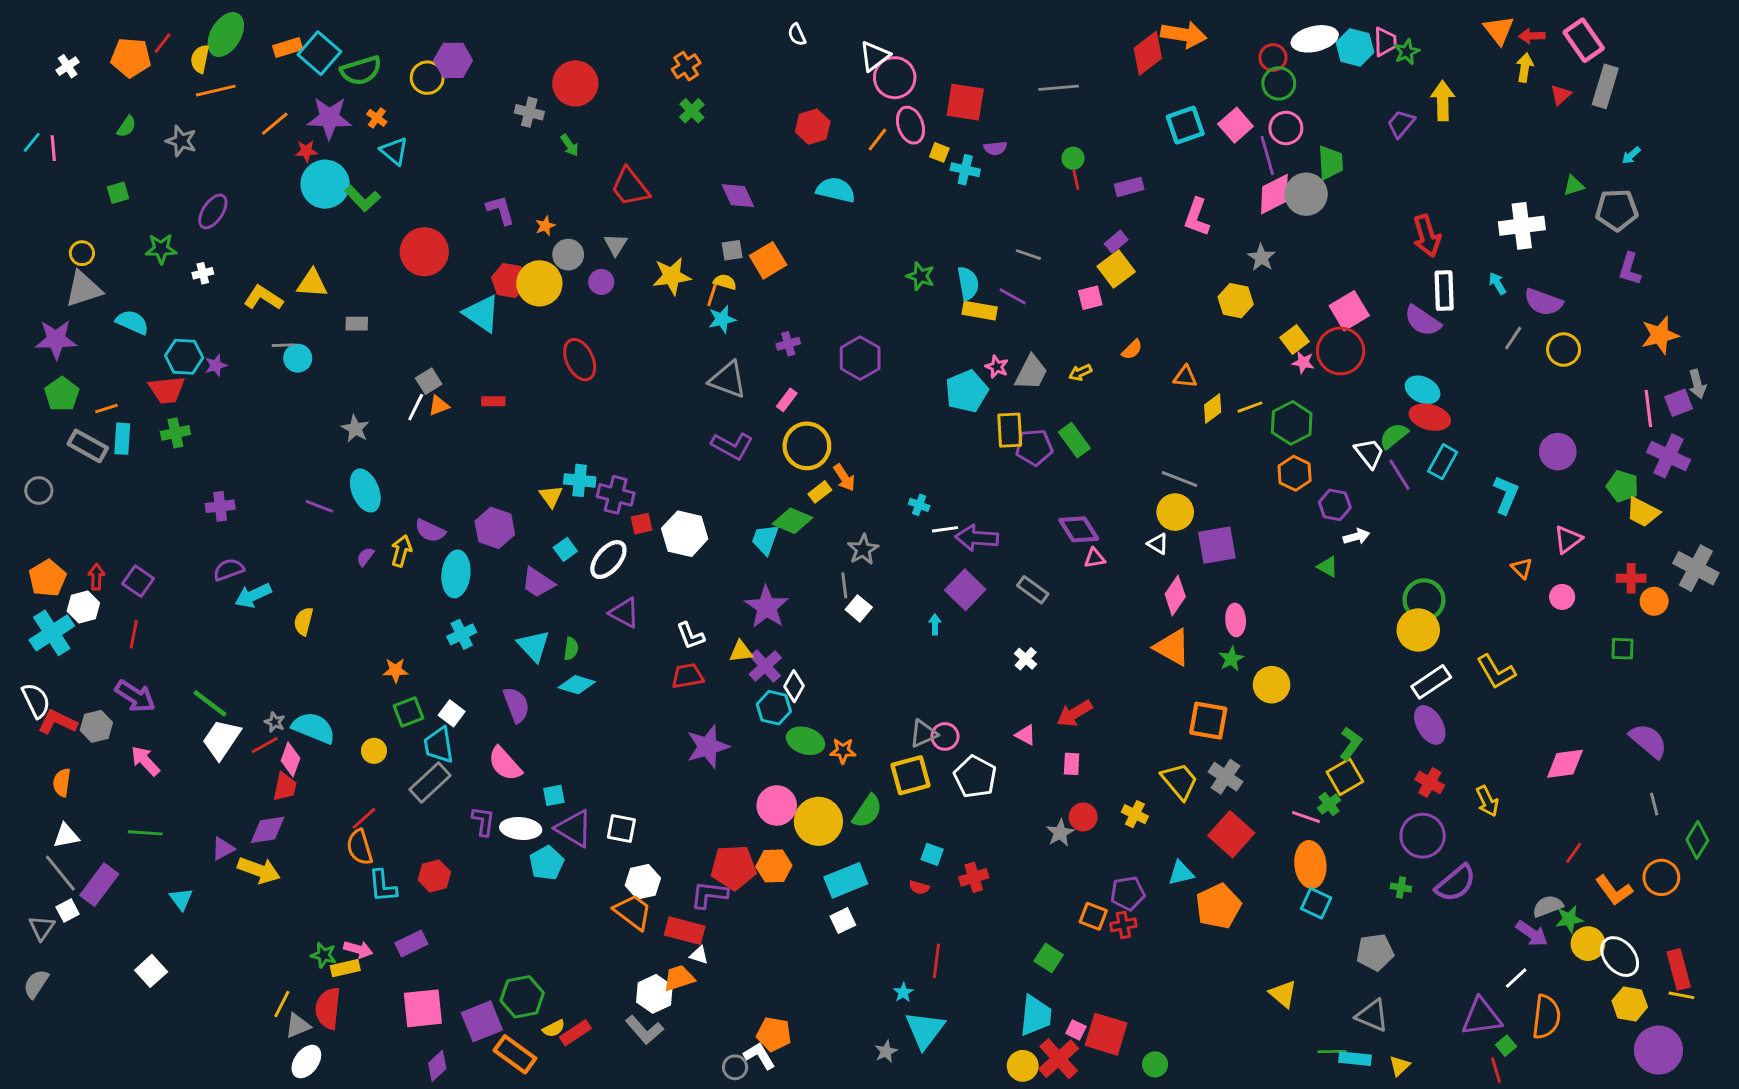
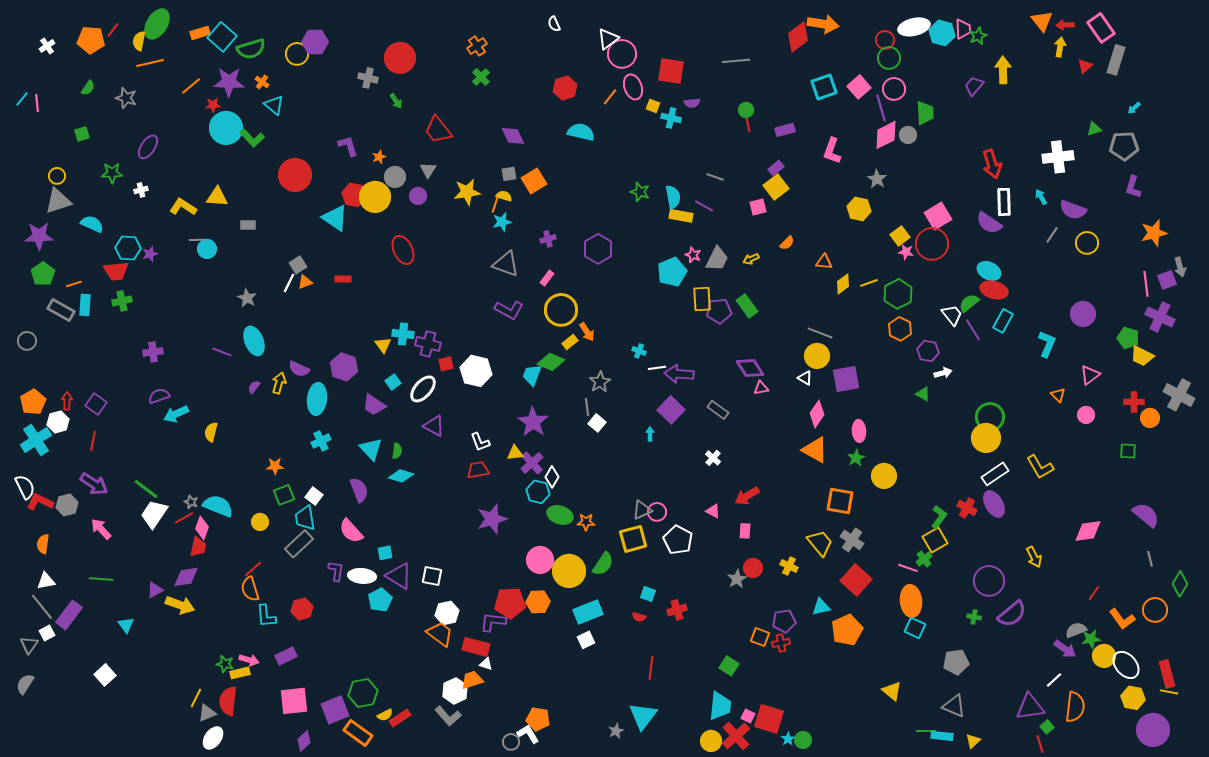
gray circle: (1306, 194) -> (908, 135), size x0.6
red cross: (1430, 782) -> (967, 508), moved
cyan star: (903, 992) -> (788, 739), moved

